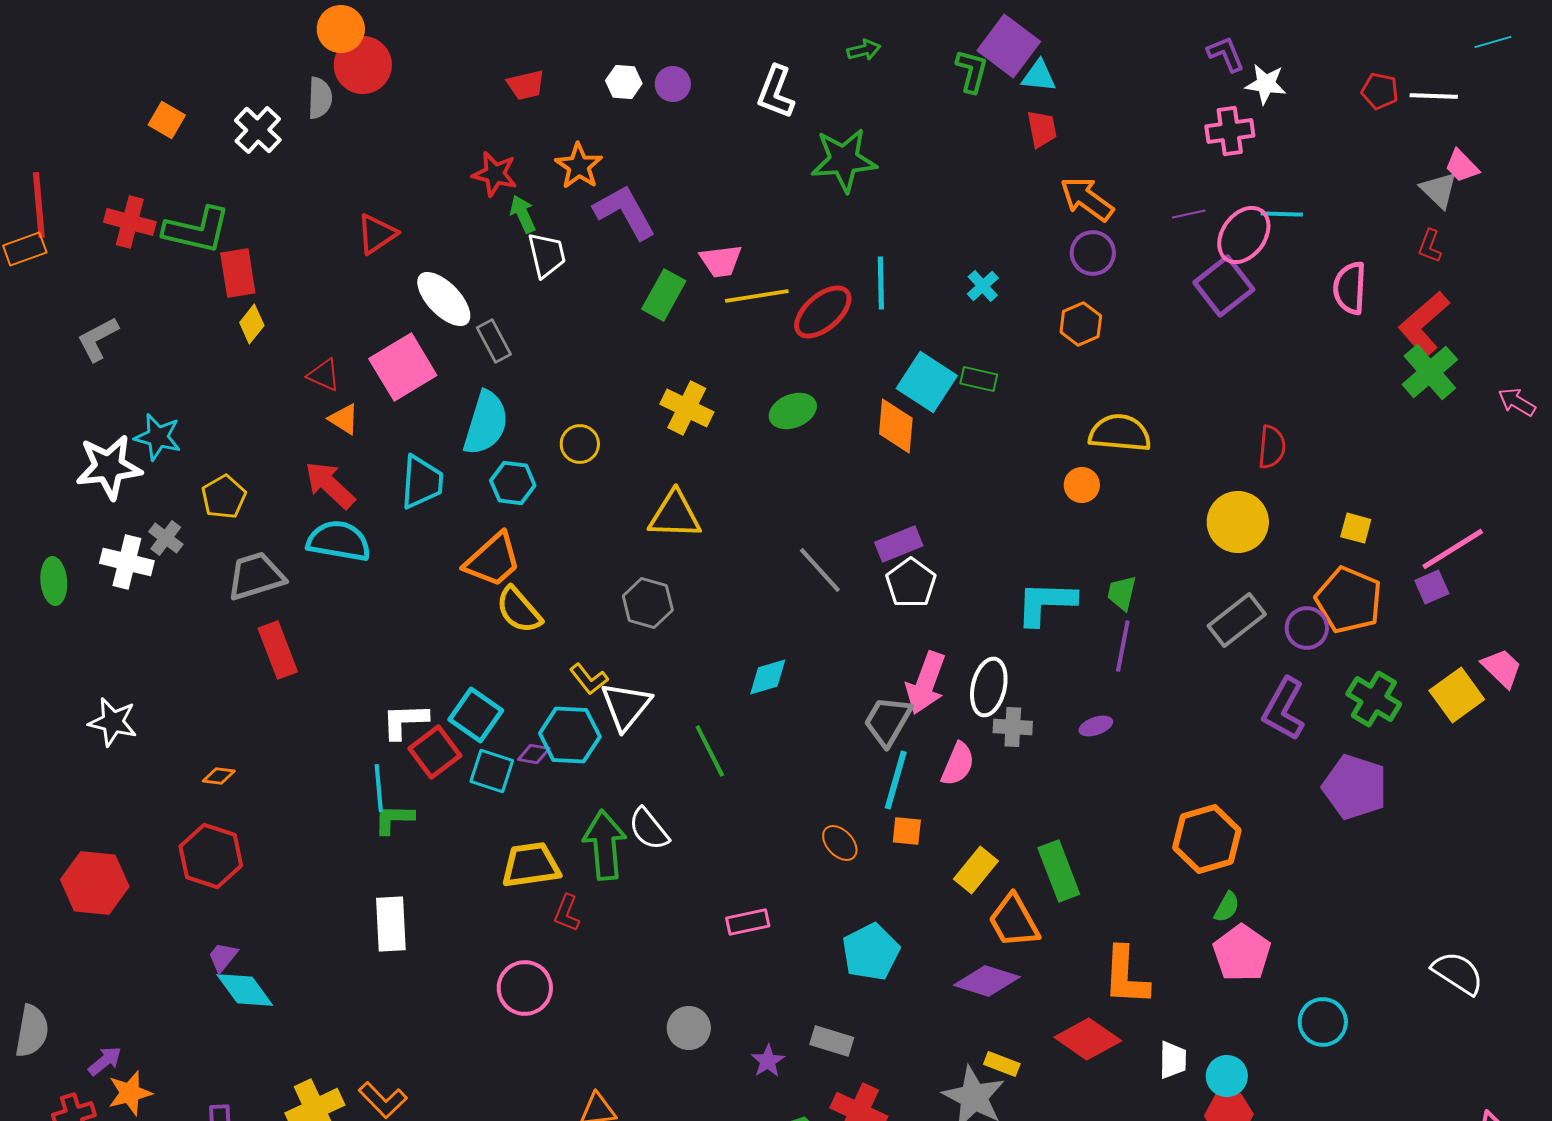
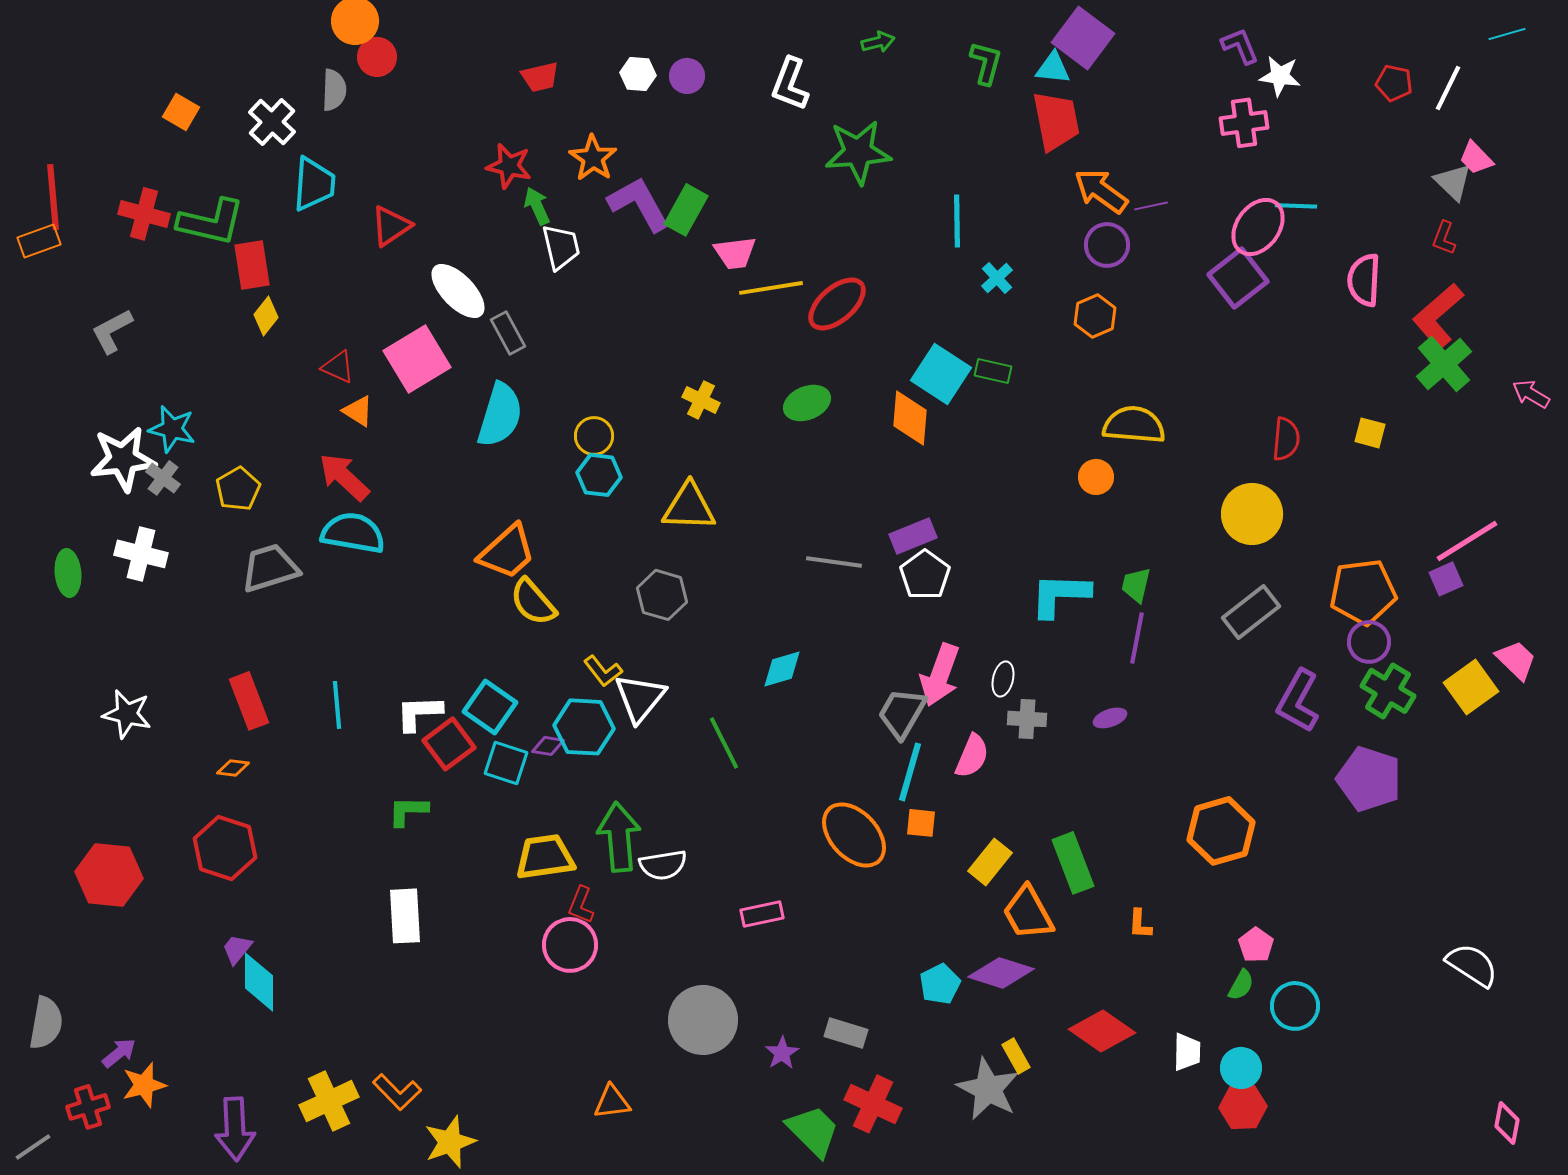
purple square: (1009, 46) -> (1083, 38), moved
red circle: (363, 65) -> (377, 57), size x0.7
white line: (1434, 96) -> (1448, 88), turned -66
red trapezoid: (1042, 129) -> (1056, 121), size x1.6
purple line: (1189, 214) -> (1151, 206), moved
cyan line: (881, 283) -> (957, 221), moved
green rectangle: (664, 295) -> (686, 210), moved
yellow cross: (687, 408) -> (701, 400), size x0.7
cyan trapezoid: (422, 482) -> (314, 184), moved
cyan hexagon: (513, 483) -> (599, 475), moved
yellow square: (1356, 528) -> (1370, 433), moved
gray cross: (166, 538) -> (163, 478), moved
gray line: (820, 570) -> (834, 562), turned -40
orange pentagon: (1349, 600) -> (1363, 592), turned -30
purple circle: (1307, 628) -> (1369, 642), moved
red rectangle: (278, 650) -> (249, 701), moved
white ellipse: (989, 687) -> (1003, 679), size x0.6
cyan line: (379, 788) -> (337, 705), moved
white semicircle: (649, 829) -> (663, 865), moved, turned -60
orange ellipse: (840, 843) -> (854, 835), size x1.8
green semicircle: (1227, 907) -> (1241, 985), moved
cyan pentagon: (871, 952) -> (940, 984), moved, size x0.7
pink pentagon: (1242, 953) -> (1256, 945), size x0.6
orange L-shape: (1126, 976) -> (1140, 924), moved, size x0.5
pink circle: (525, 988) -> (570, 945), moved
cyan diamond: (245, 990) -> (259, 982), turned 36
cyan circle: (1323, 1022) -> (1295, 1006), moved
gray circle: (689, 1028) -> (703, 1020), size x1.6
yellow rectangle: (1002, 1064) -> (1016, 1056), turned 40

